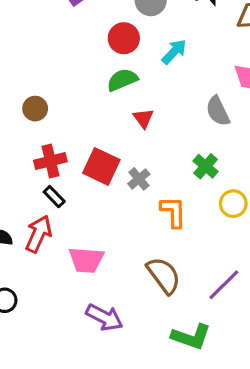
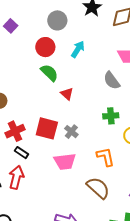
green semicircle: (122, 80) -> (49, 73), turned 78
green cross: (206, 166) -> (111, 116), turned -35
orange L-shape: (173, 212) -> (106, 157), moved
pink trapezoid: (86, 260) -> (65, 162), moved

